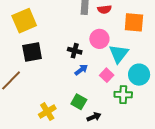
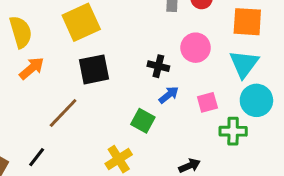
cyan triangle: (119, 54) -> (244, 64), moved
pink square: (107, 75) -> (207, 102), turned 32
green square: (79, 102) -> (143, 121), moved

